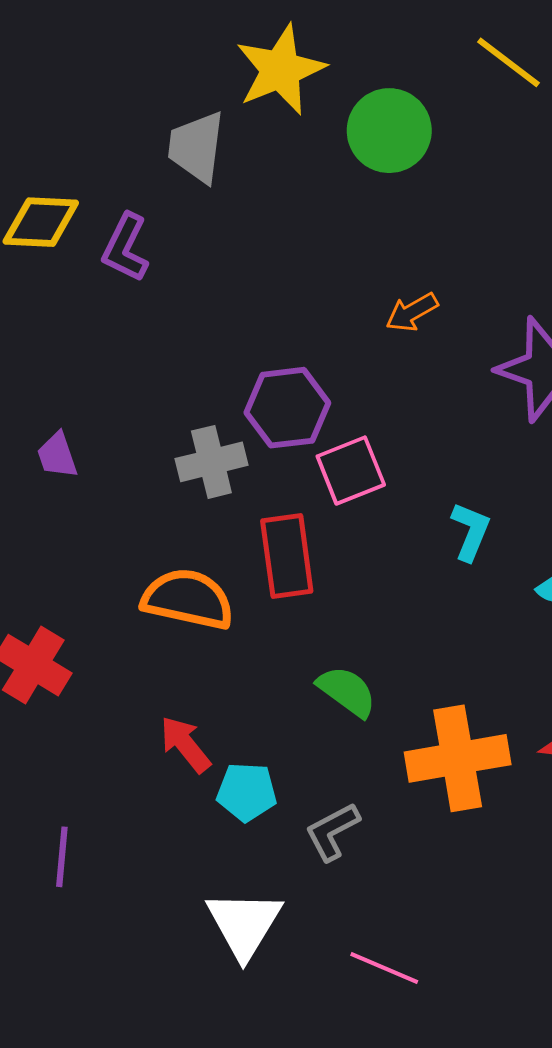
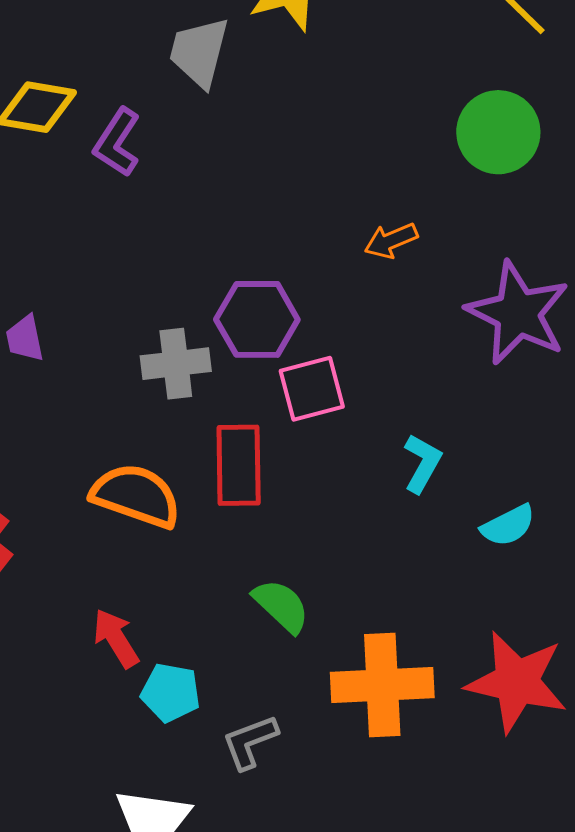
green circle: (389, 131) -> (498, 132), moved

